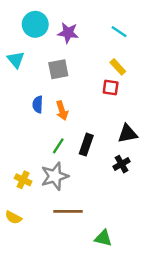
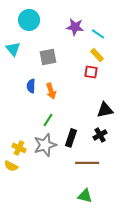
cyan line: (119, 32) -> (98, 34), moved
purple star: (68, 33) -> (75, 27), moved
black rectangle: (86, 145) -> (71, 138), moved
brown line: (68, 211) -> (87, 163), moved
yellow semicircle: (13, 217) -> (11, 166), moved

